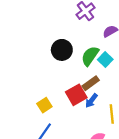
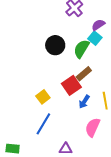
cyan square: (105, 59) -> (95, 38), moved
blue arrow: (91, 101) -> (84, 102), moved

